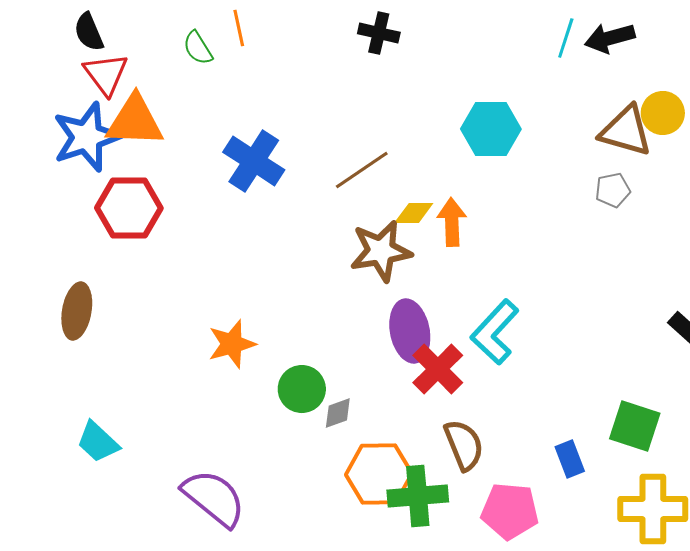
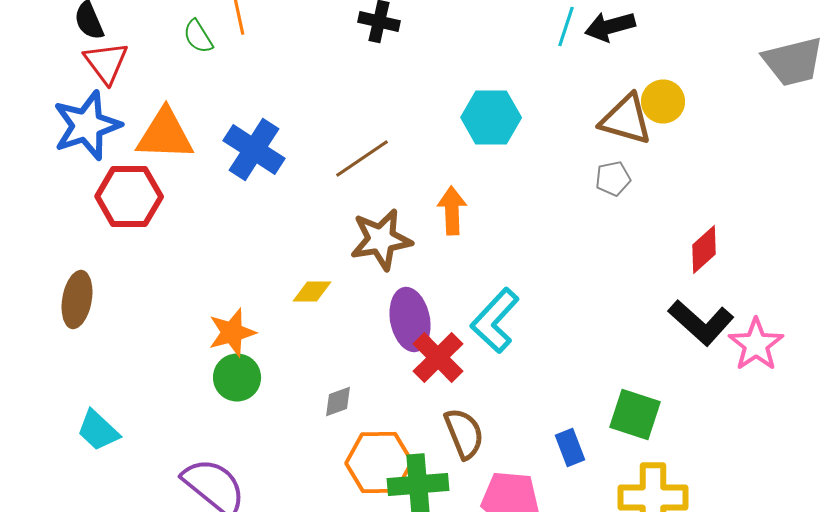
orange triangle: (135, 121) -> (165, 134), moved
yellow diamond: (414, 213) -> (312, 292), moved
green circle: (302, 389) -> (237, 378), moved

